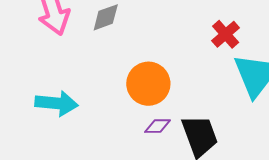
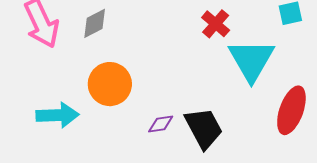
orange circle: (148, 84) -> (110, 84), moved

